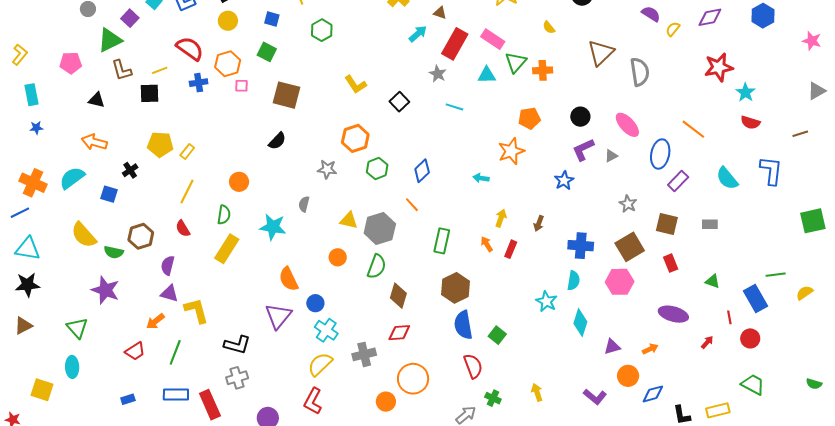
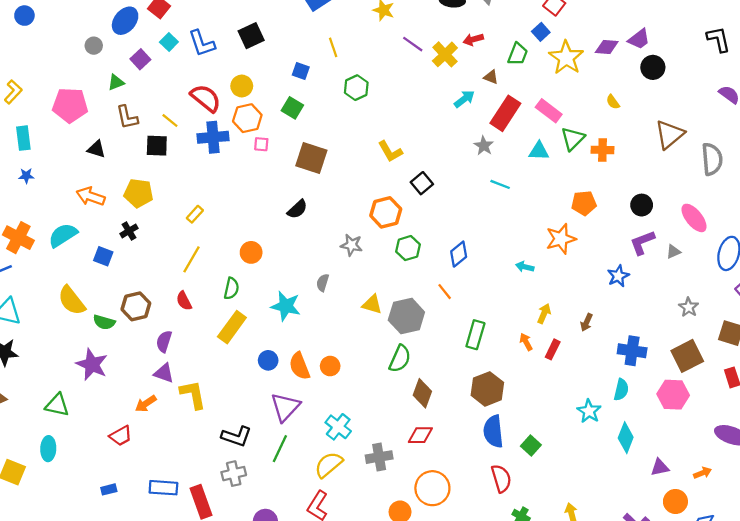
yellow circle: (228, 21) -> (242, 86), moved
green triangle: (110, 40) -> (116, 82), size x0.6
pink pentagon: (71, 63) -> (70, 105), size x1.4
yellow line: (160, 70) -> (170, 120), turned 56
blue cross: (199, 83) -> (213, 137), size x1.5
black square: (399, 102) -> (422, 183), moved
yellow pentagon: (160, 144) -> (139, 193), moved
orange circle: (338, 257) -> (330, 366), moved
blue circle: (315, 303) -> (268, 360), moved
green triangle: (77, 328) -> (57, 405), turned -40
green line: (175, 352) -> (280, 449), moved

